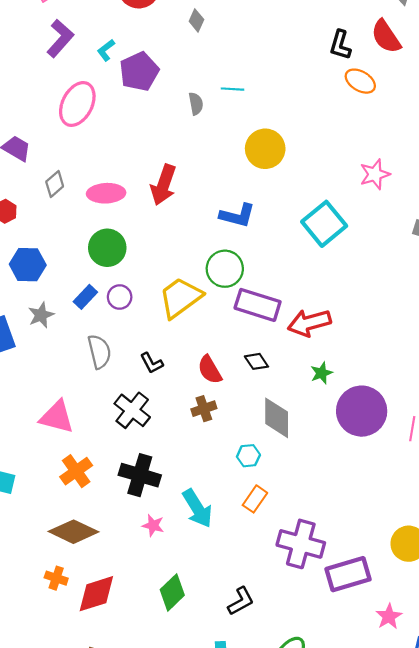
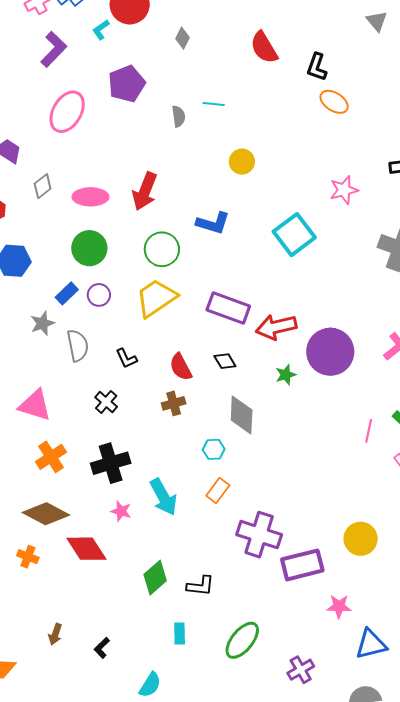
red semicircle: (386, 37) -> (264, 48), moved
cyan L-shape: (106, 50) -> (101, 30), moved
yellow circle: (265, 149) -> (242, 162), size x0.7
green circle: (225, 269) -> (162, 249), moved
gray star: (41, 315) -> (42, 323), moved
black cross: (132, 410) -> (106, 402), size x0.7
purple circle: (362, 411) -> (330, 352), moved
black cross: (140, 475) -> (111, 463), turned -36
green diamond: (172, 592) -> (155, 578), moved
red diamond: (96, 594) -> (86, 549), moved, turned 72
black L-shape: (241, 601) -> (200, 586), turned 32
pink star: (389, 616) -> (339, 606), turned 30

